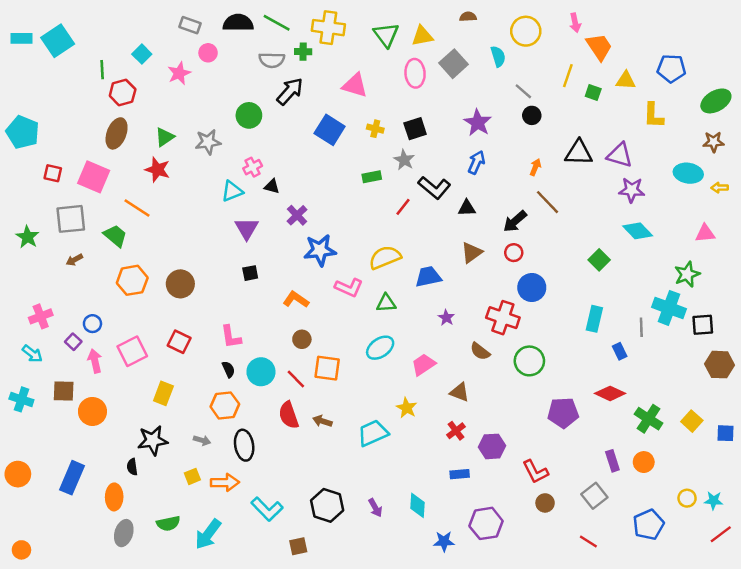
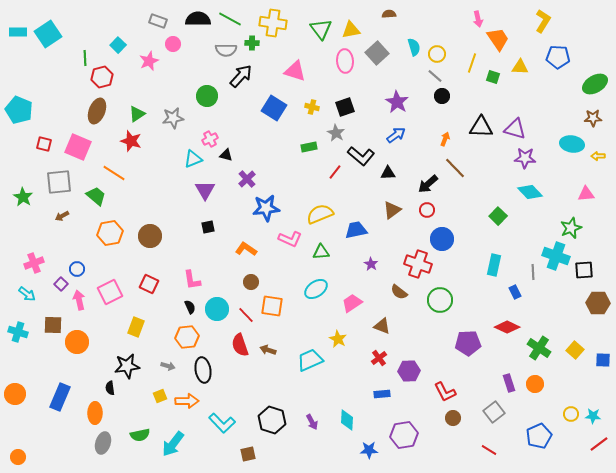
yellow circle: (526, 31) -> (437, 54), moved, size x0.7
yellow L-shape: (653, 115) -> (543, 21), moved, turned -150
blue arrow: (476, 162) -> (396, 135), turned 30

